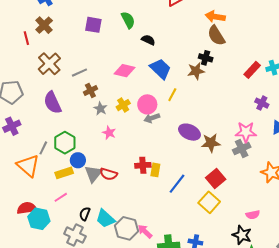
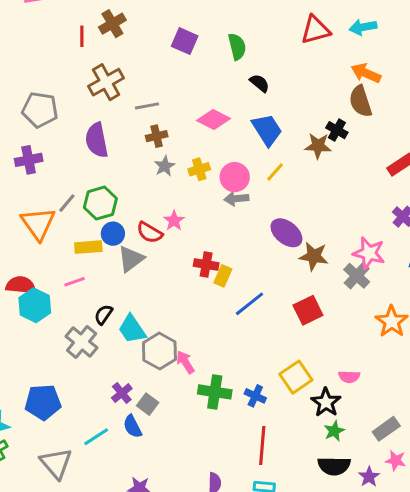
pink star: (109, 133) -> (174, 221), moved
gray cross: (242, 149) -> (357, 276), turned -36
red semicircle: (109, 174) -> (150, 233), moved
yellow square: (209, 202) -> (296, 377), moved

